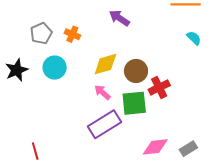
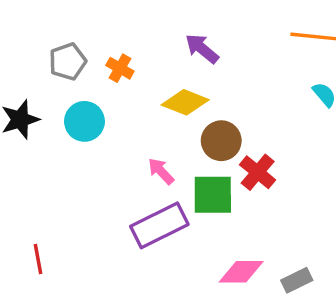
yellow diamond: (105, 64) -> (185, 102), moved, turned 32
red cross: (159, 87) -> (258, 172), turned -30

